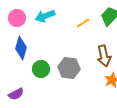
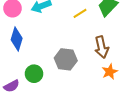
green circle: (41, 69) -> (34, 74), moved

